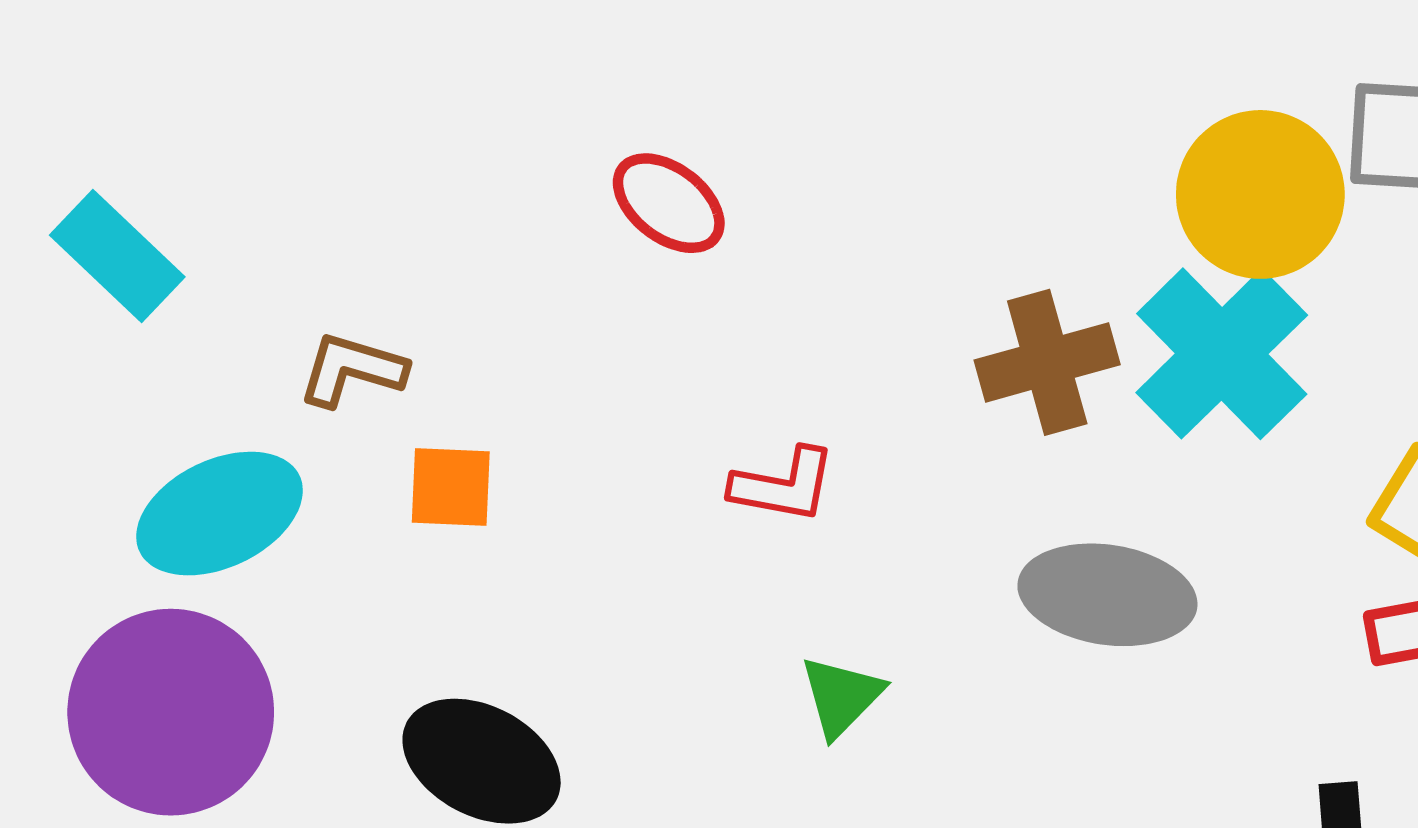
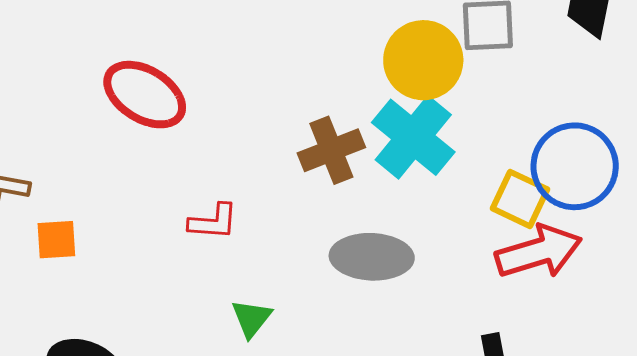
red ellipse: (669, 203) -> (145, 95), size x1.5

